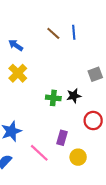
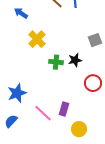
yellow cross: (18, 73) -> (37, 39), moved
purple rectangle: (62, 138) -> (64, 109), moved
yellow circle: (78, 157) -> (79, 129), moved

